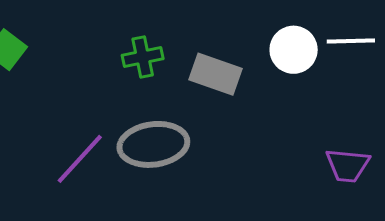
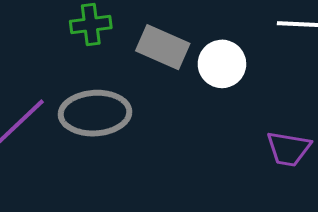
white circle: (294, 50) -> (222, 64), moved

